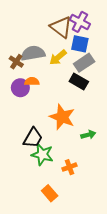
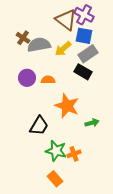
brown cross: (16, 62) -> (23, 38), moved
orange semicircle: (32, 81) -> (48, 80), moved
green star: (42, 155) -> (56, 151), moved

